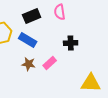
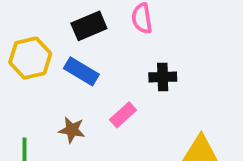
brown star: (29, 64) -> (72, 130), moved

